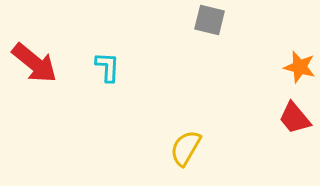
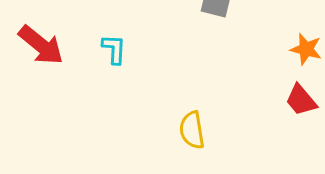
yellow semicircle: (186, 148) -> (192, 130), turned -39

